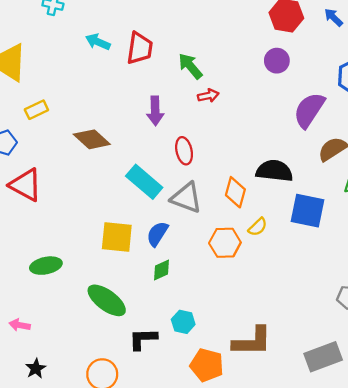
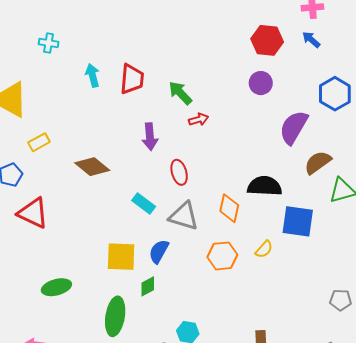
cyan arrow: (98, 42) -> (92, 75), turned 55
cyan rectangle: (144, 182) -> (144, 203), size x0.7
yellow semicircle: (258, 227) -> (264, 249), moved
green diamond: (162, 270) -> (148, 286), moved
green ellipse: (107, 300) -> (115, 316), turned 66

